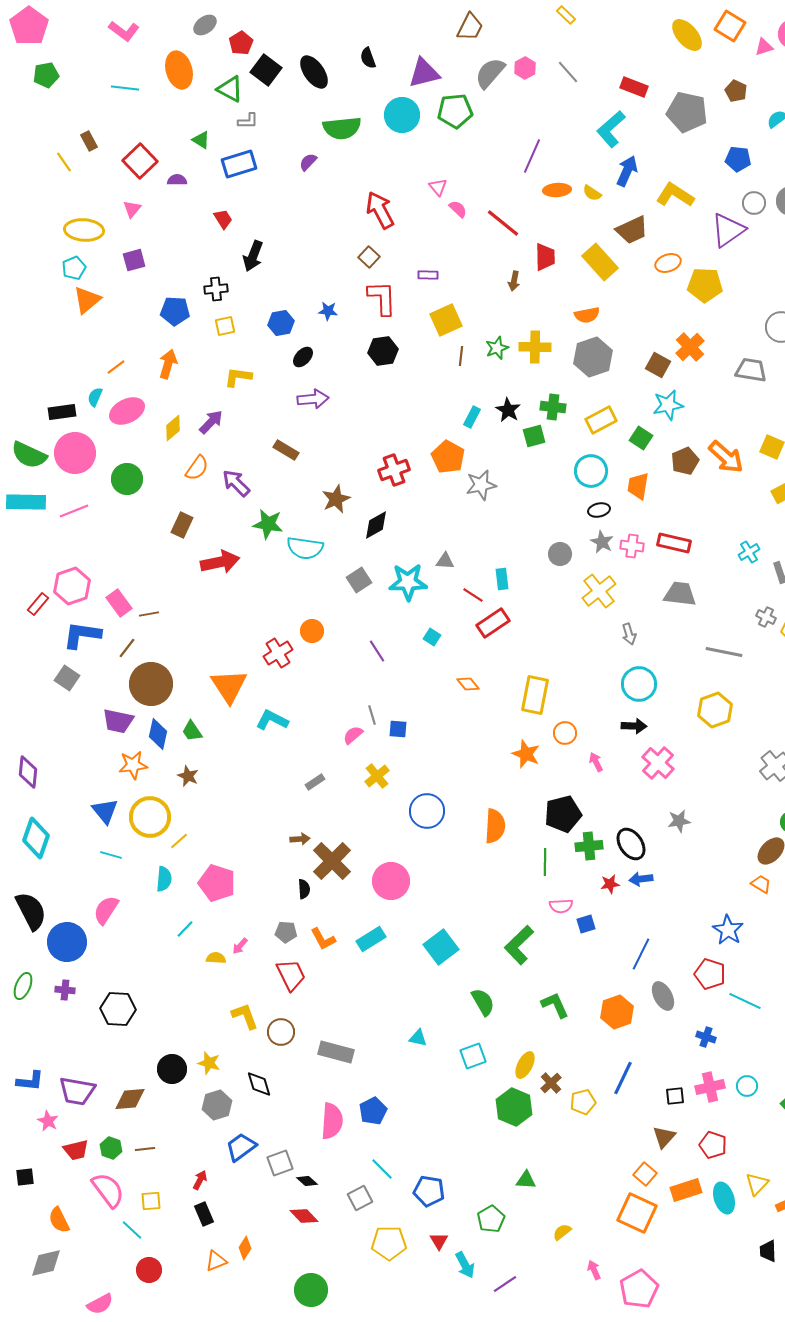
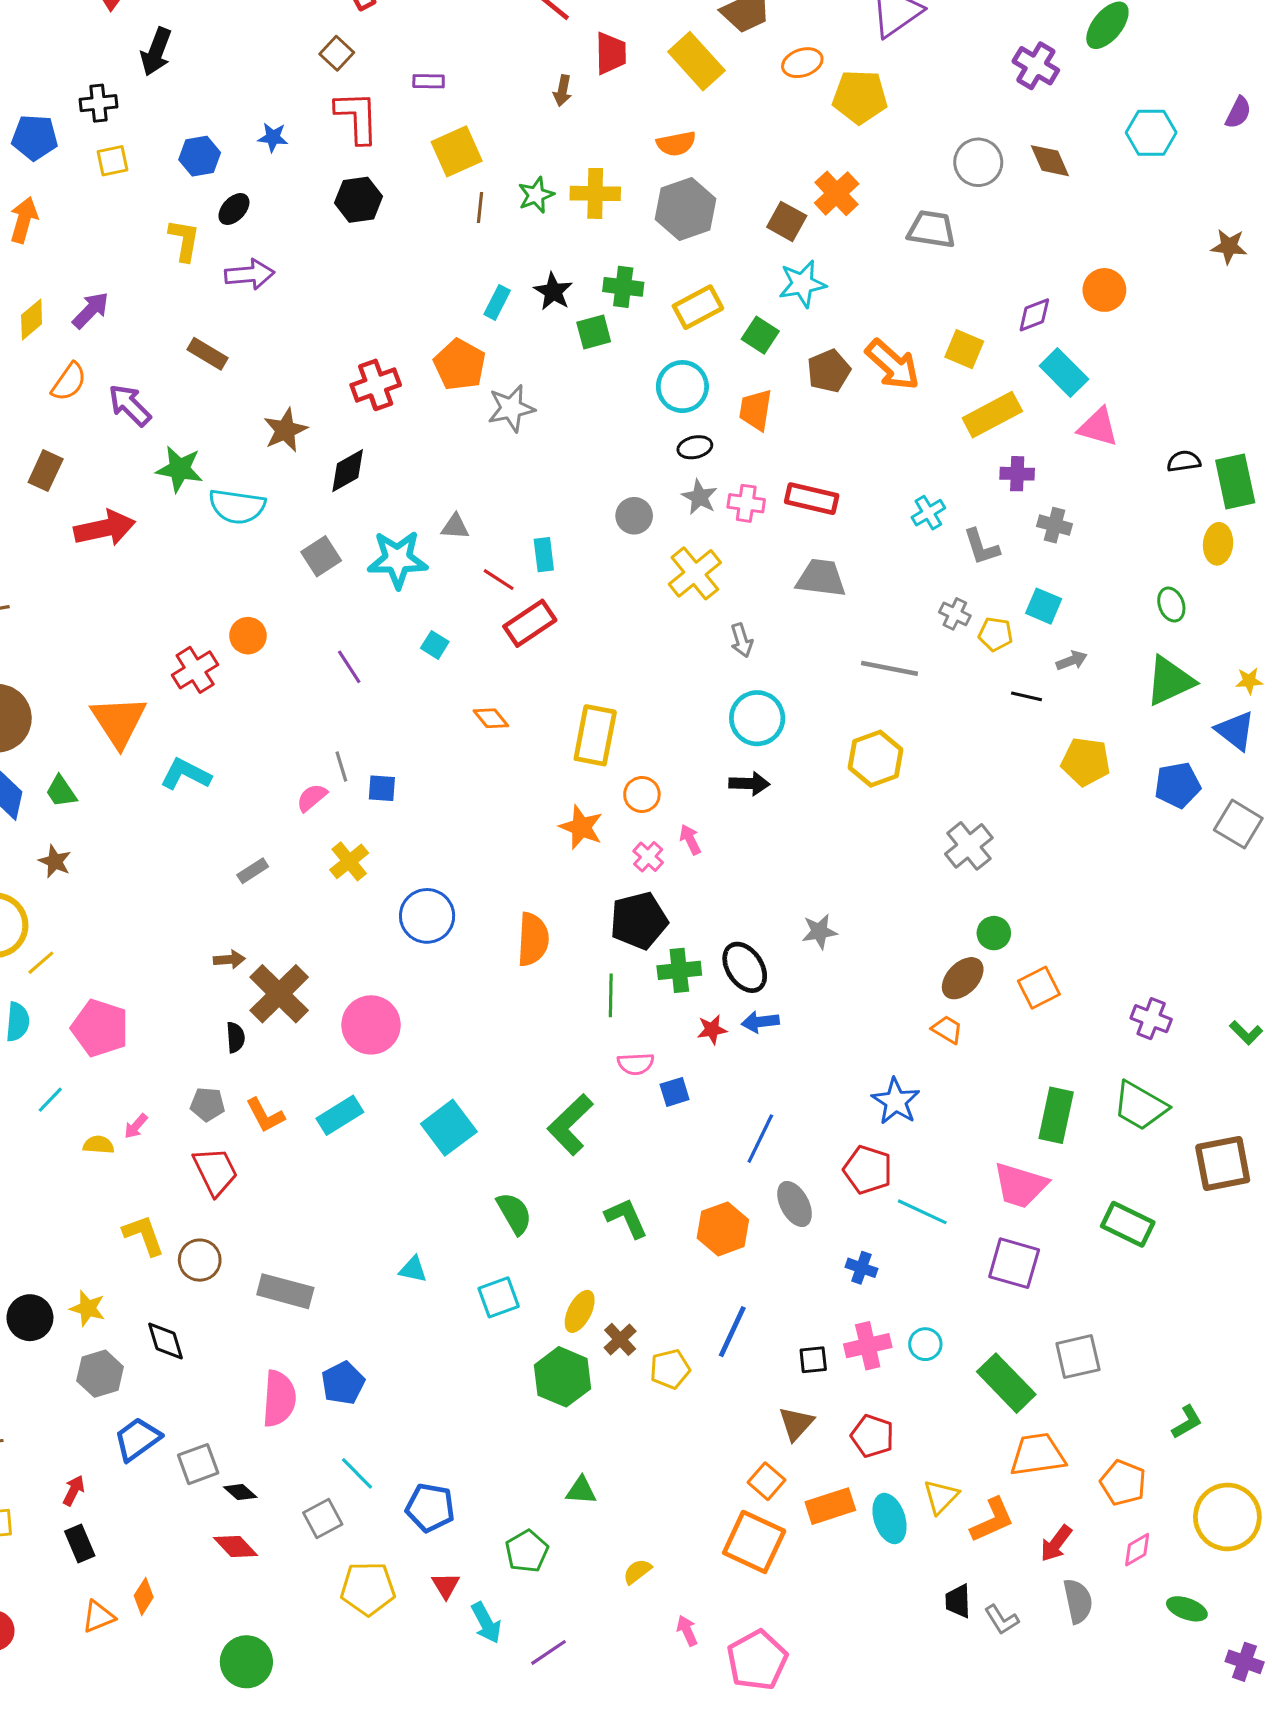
yellow L-shape: (238, 377) -> (184, 240), moved, turned 92
pink cross: (658, 763) -> (648, 857), moved, size x0.6

